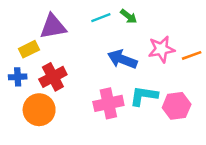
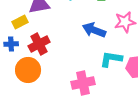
pink cross: (108, 103) -> (83, 83), moved

